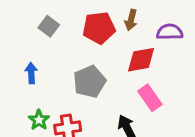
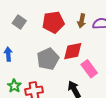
brown arrow: (131, 20) -> (82, 21), moved
red diamond: (141, 60) -> (73, 51), moved

